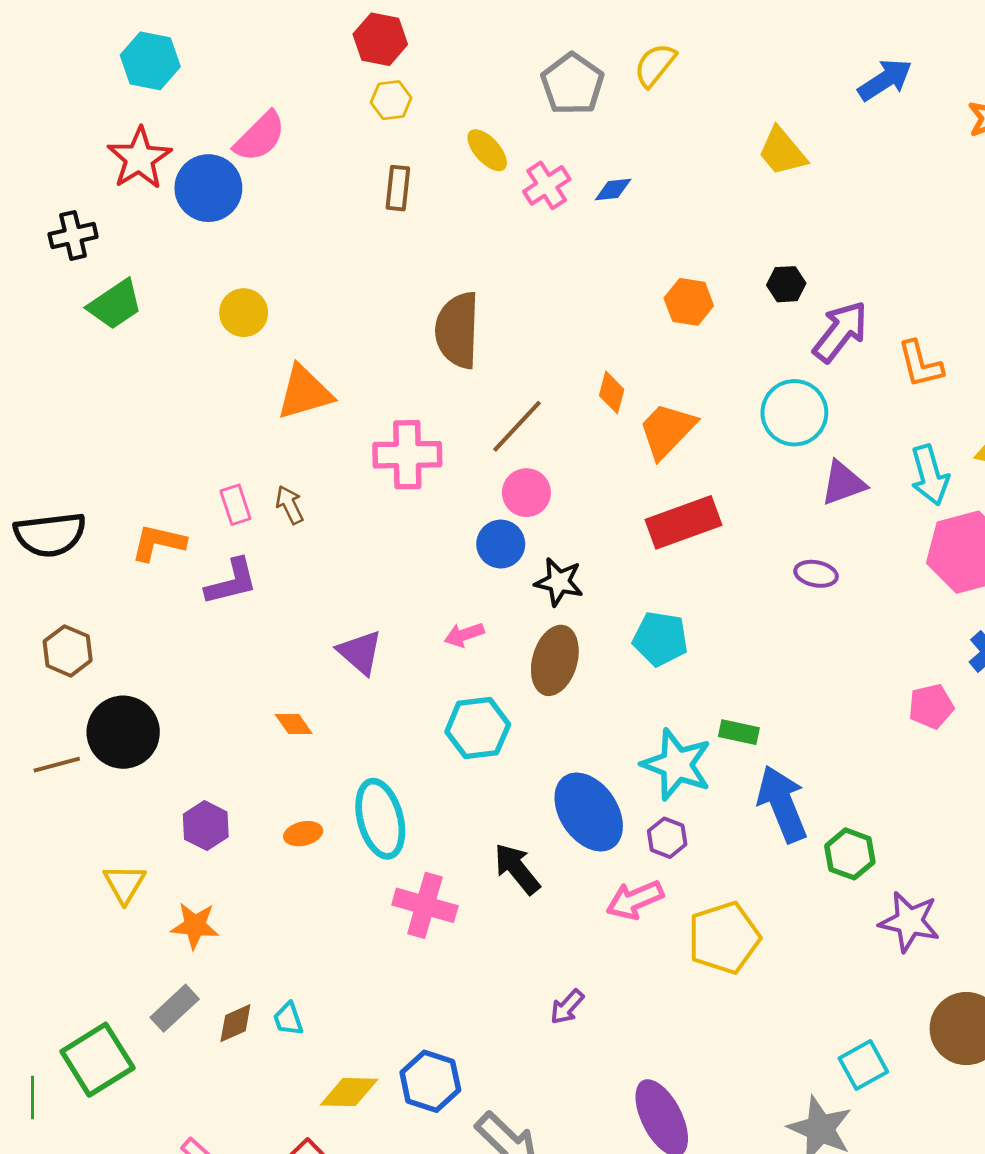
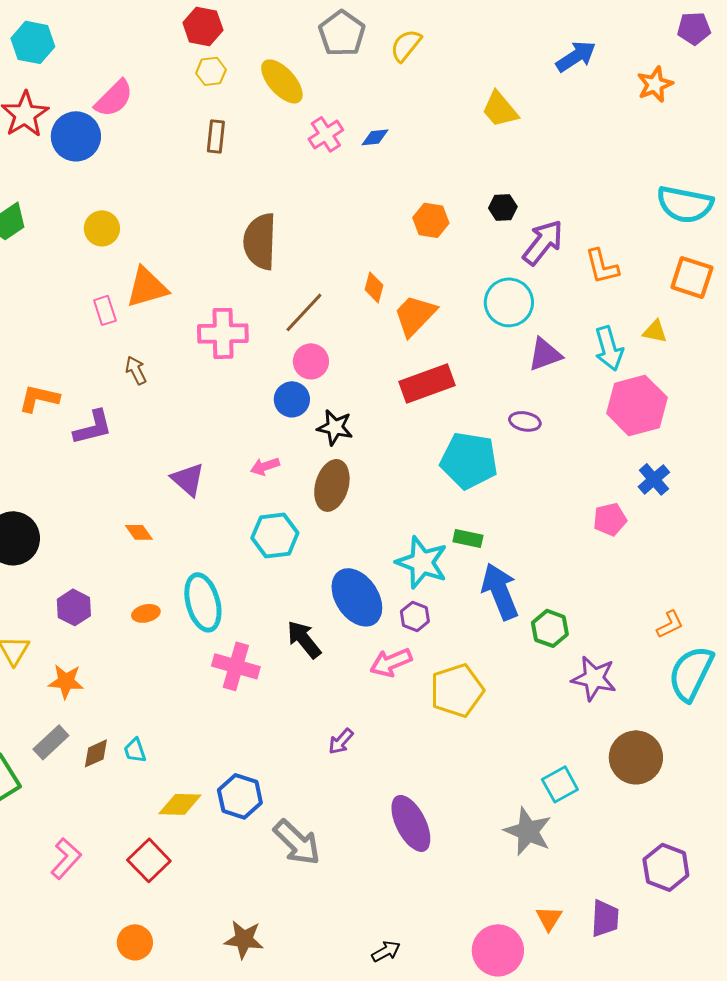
gray pentagon: (572, 84) -> (342, 33), moved
yellow ellipse: (487, 150) -> (282, 81), moved, size x1.4
pink rectangle: (235, 505) -> (105, 310), moved
cyan pentagon: (660, 639) -> (469, 460), moved, size x1.4

